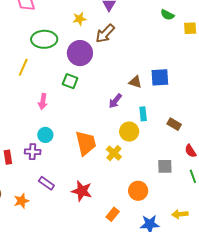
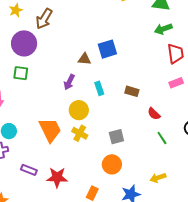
yellow circle: (129, 132) -> (79, 110), moved
gray square: (165, 166) -> (116, 137), moved
purple rectangle: (46, 183) -> (29, 170), moved

